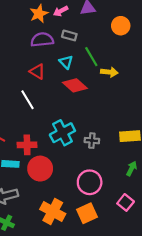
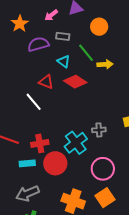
orange star: (39, 14) -> (20, 24), moved
orange circle: (121, 26) -> (99, 27), moved
red triangle: (37, 72) -> (46, 82), moved
cyan cross: (62, 133) -> (76, 143), moved

